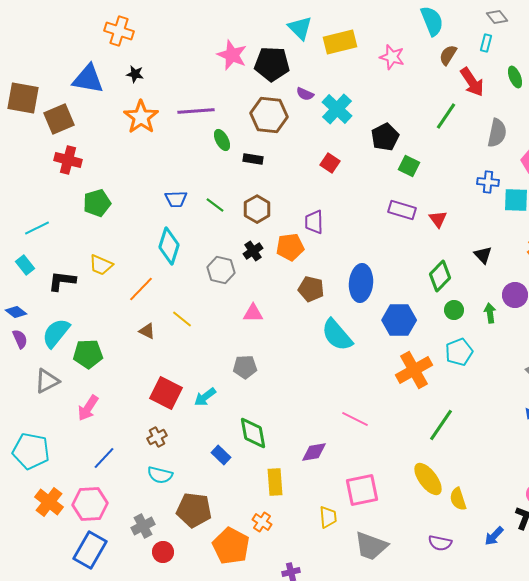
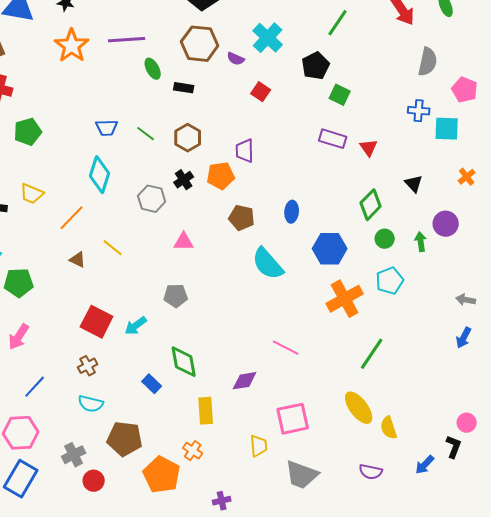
purple semicircle: (305, 94) -> (236, 59), moved
green line: (446, 116) -> (338, 23), moved
blue ellipse: (361, 283) -> (292, 212), size x0.6

